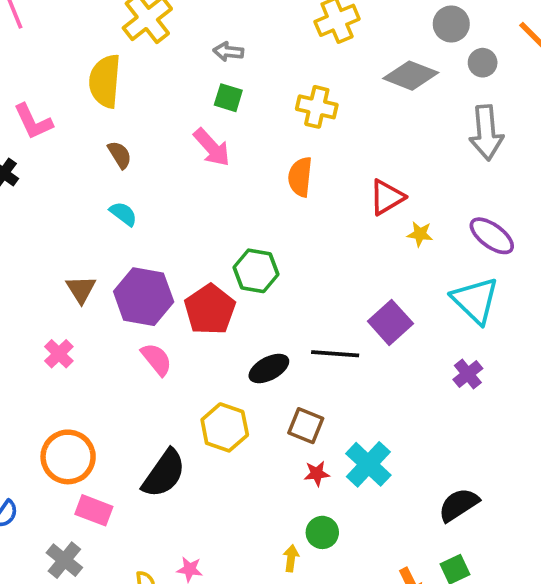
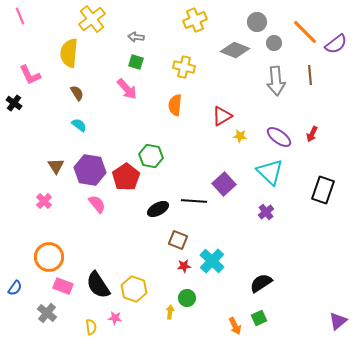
yellow hexagon: (225, 427) -> (134, 289), moved
black semicircle: (164, 474) -> (98, 285), moved, turned 112

